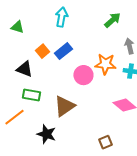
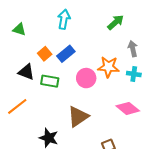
green rectangle: (31, 95) -> (50, 81), moved
brown triangle: (64, 106) -> (78, 117), moved
orange line: (14, 117) -> (17, 106), moved

